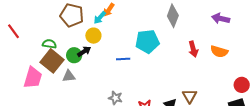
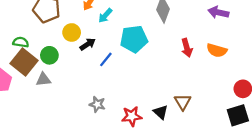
cyan arrow: (100, 18) -> (105, 16), moved
black arrow: (84, 51) -> (88, 44), moved
blue line: (123, 59) -> (106, 59), turned -48

